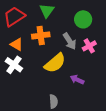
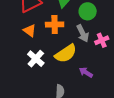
green circle: (83, 19) -> (88, 11), moved
white cross: (14, 65) -> (36, 59), moved

